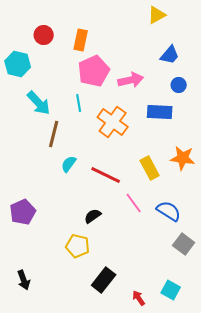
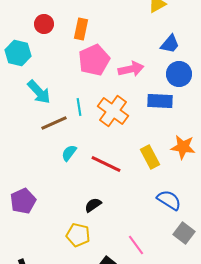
blue circle: (179, 85) -> (179, 74), size x1.6
cyan line: (79, 103) -> (79, 107), moved
brown line: (54, 134) -> (54, 123), turned 52
pink line: (134, 203) -> (136, 245), moved

